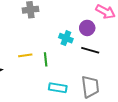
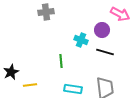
yellow line: (25, 55) -> (30, 85), moved

